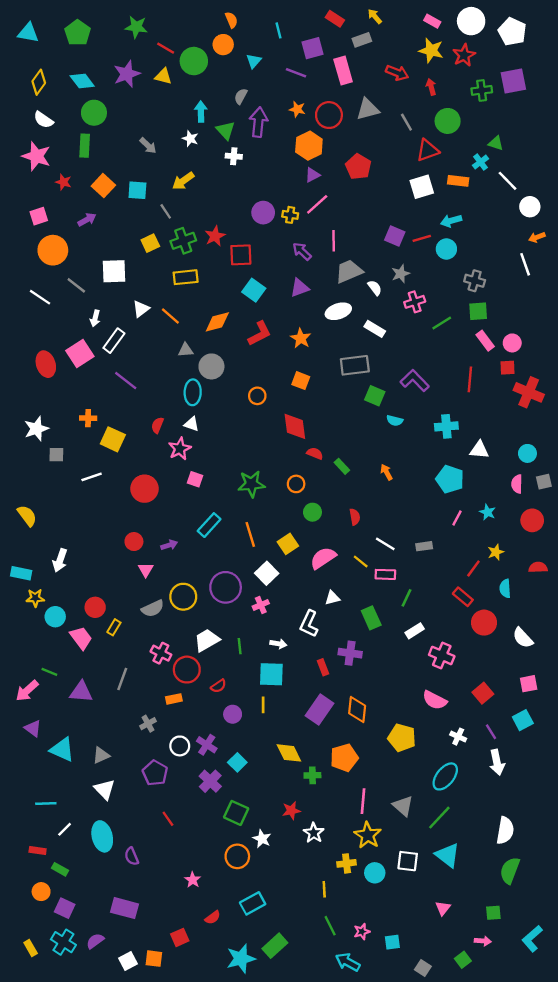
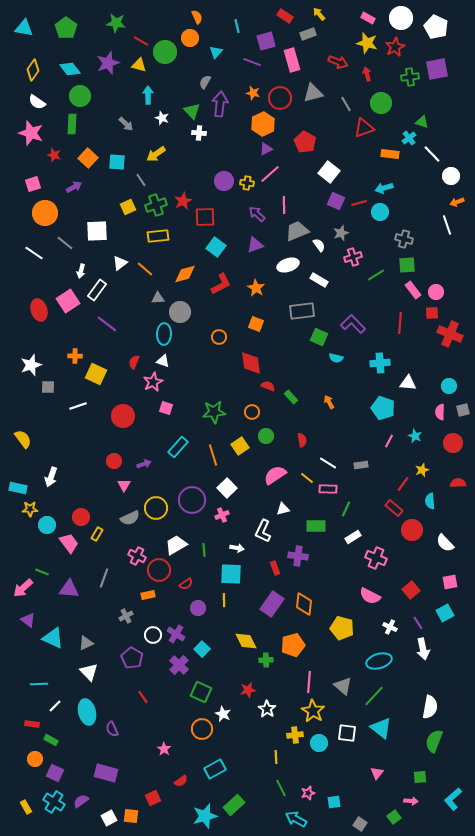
cyan arrow: (201, 112) -> (148, 95), moved
white square: (422, 187) -> (329, 172), moved, turned -35
yellow square: (288, 544) -> (240, 446), moved
green rectangle: (371, 618) -> (316, 526), turned -66
cyan ellipse: (445, 776) -> (379, 661), turned 35

